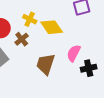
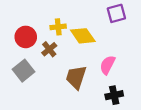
yellow cross: (30, 19) -> (58, 27), turned -32
black cross: (89, 68) -> (114, 95), moved

